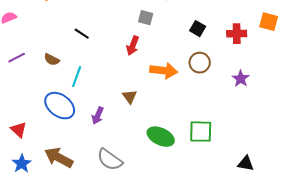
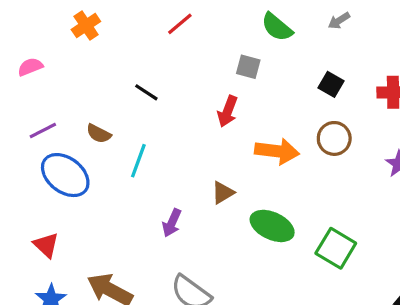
brown triangle: (130, 97) -> (223, 193), turned 35
blue ellipse: (60, 106) -> (65, 175), moved
green square: (201, 132) -> (336, 248), turned 30
green ellipse: (161, 137) -> (272, 226), moved

